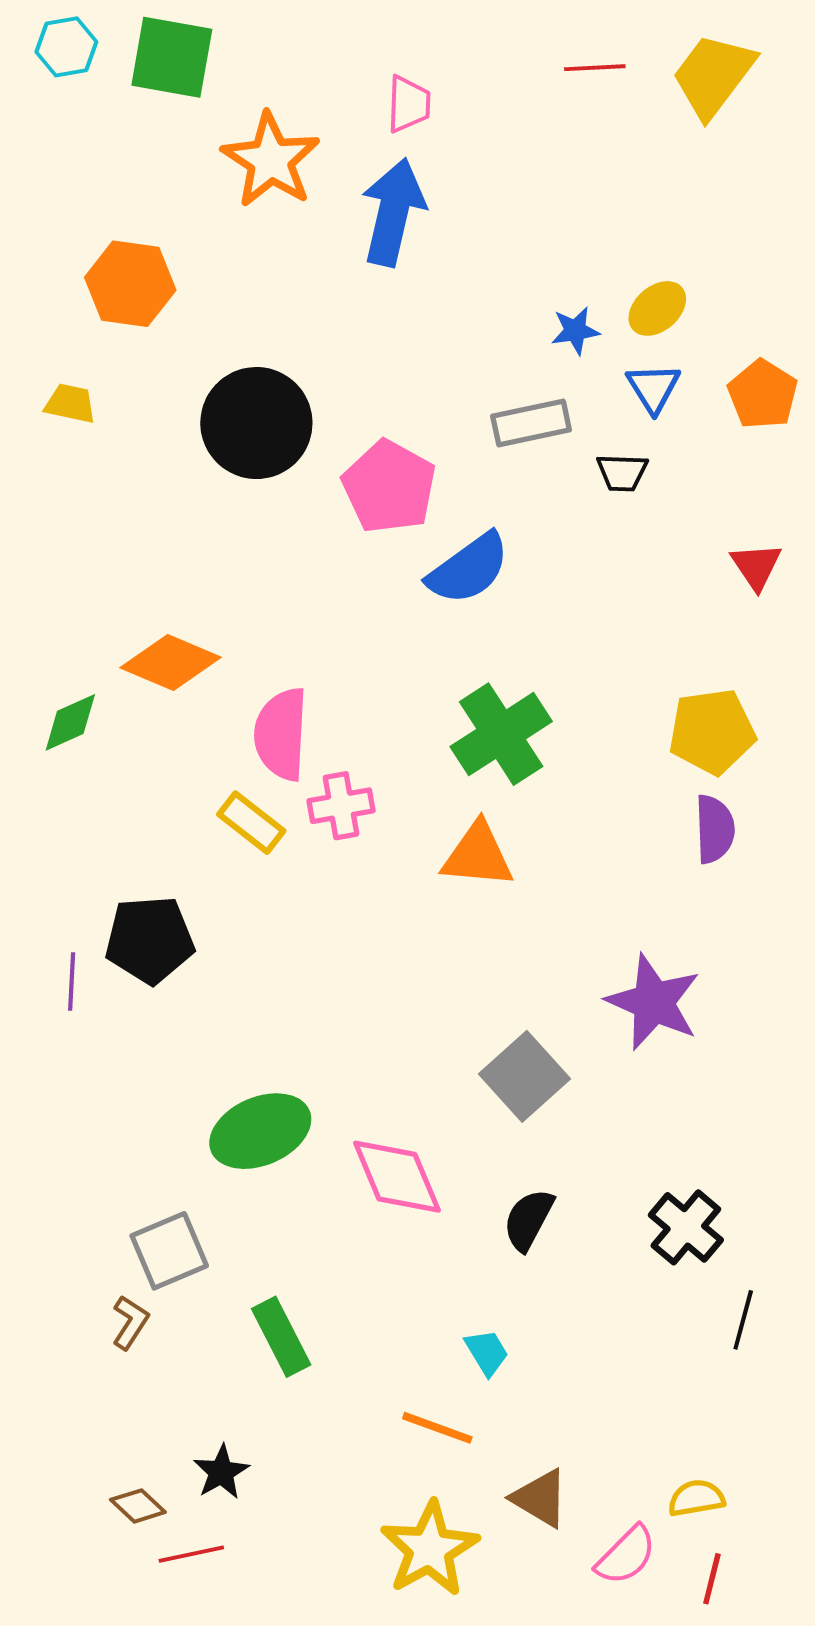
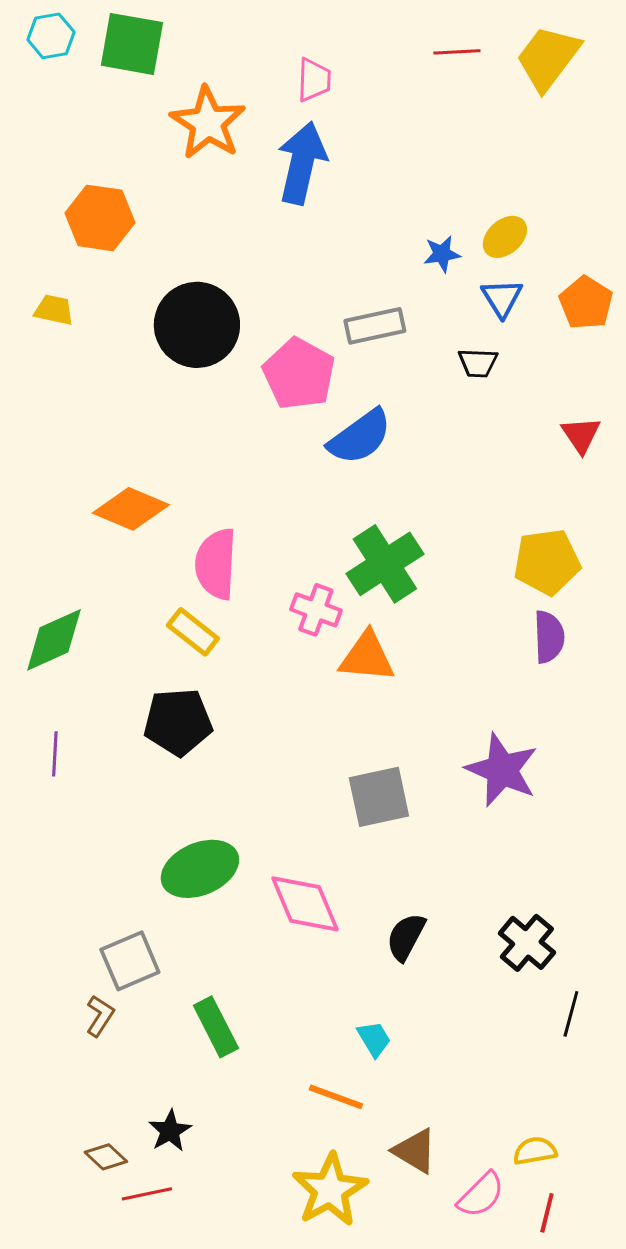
gray rectangle: (531, 423) -> (375, 326), moved
green diamond: (70, 722) -> (54, 640), moved, size x1.4
pink cross: (341, 806) -> (316, 610), moved, turned 30
black pentagon: (150, 940) -> (178, 722), moved
gray square: (525, 1076) -> (379, 797), moved, turned 30

